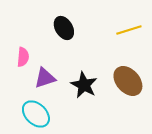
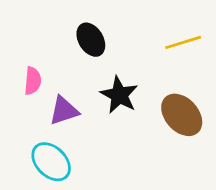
black star: (84, 85) -> (119, 95), moved

